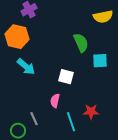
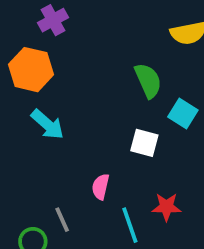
cyan square: (100, 61) -> (183, 113), turned 35
white square: (66, 77) -> (144, 143), moved

